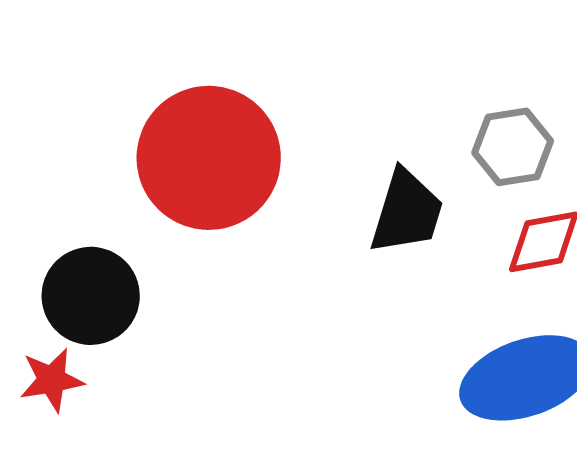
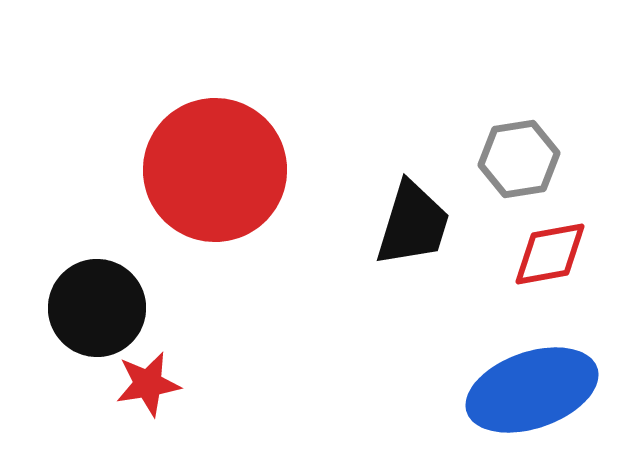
red star: (52, 380) -> (148, 384), moved

